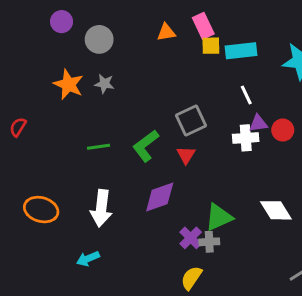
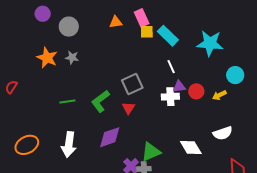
cyan rectangle: (241, 51) -> (168, 36), turned 50
orange ellipse: (41, 210) -> (27, 145), turned -45

